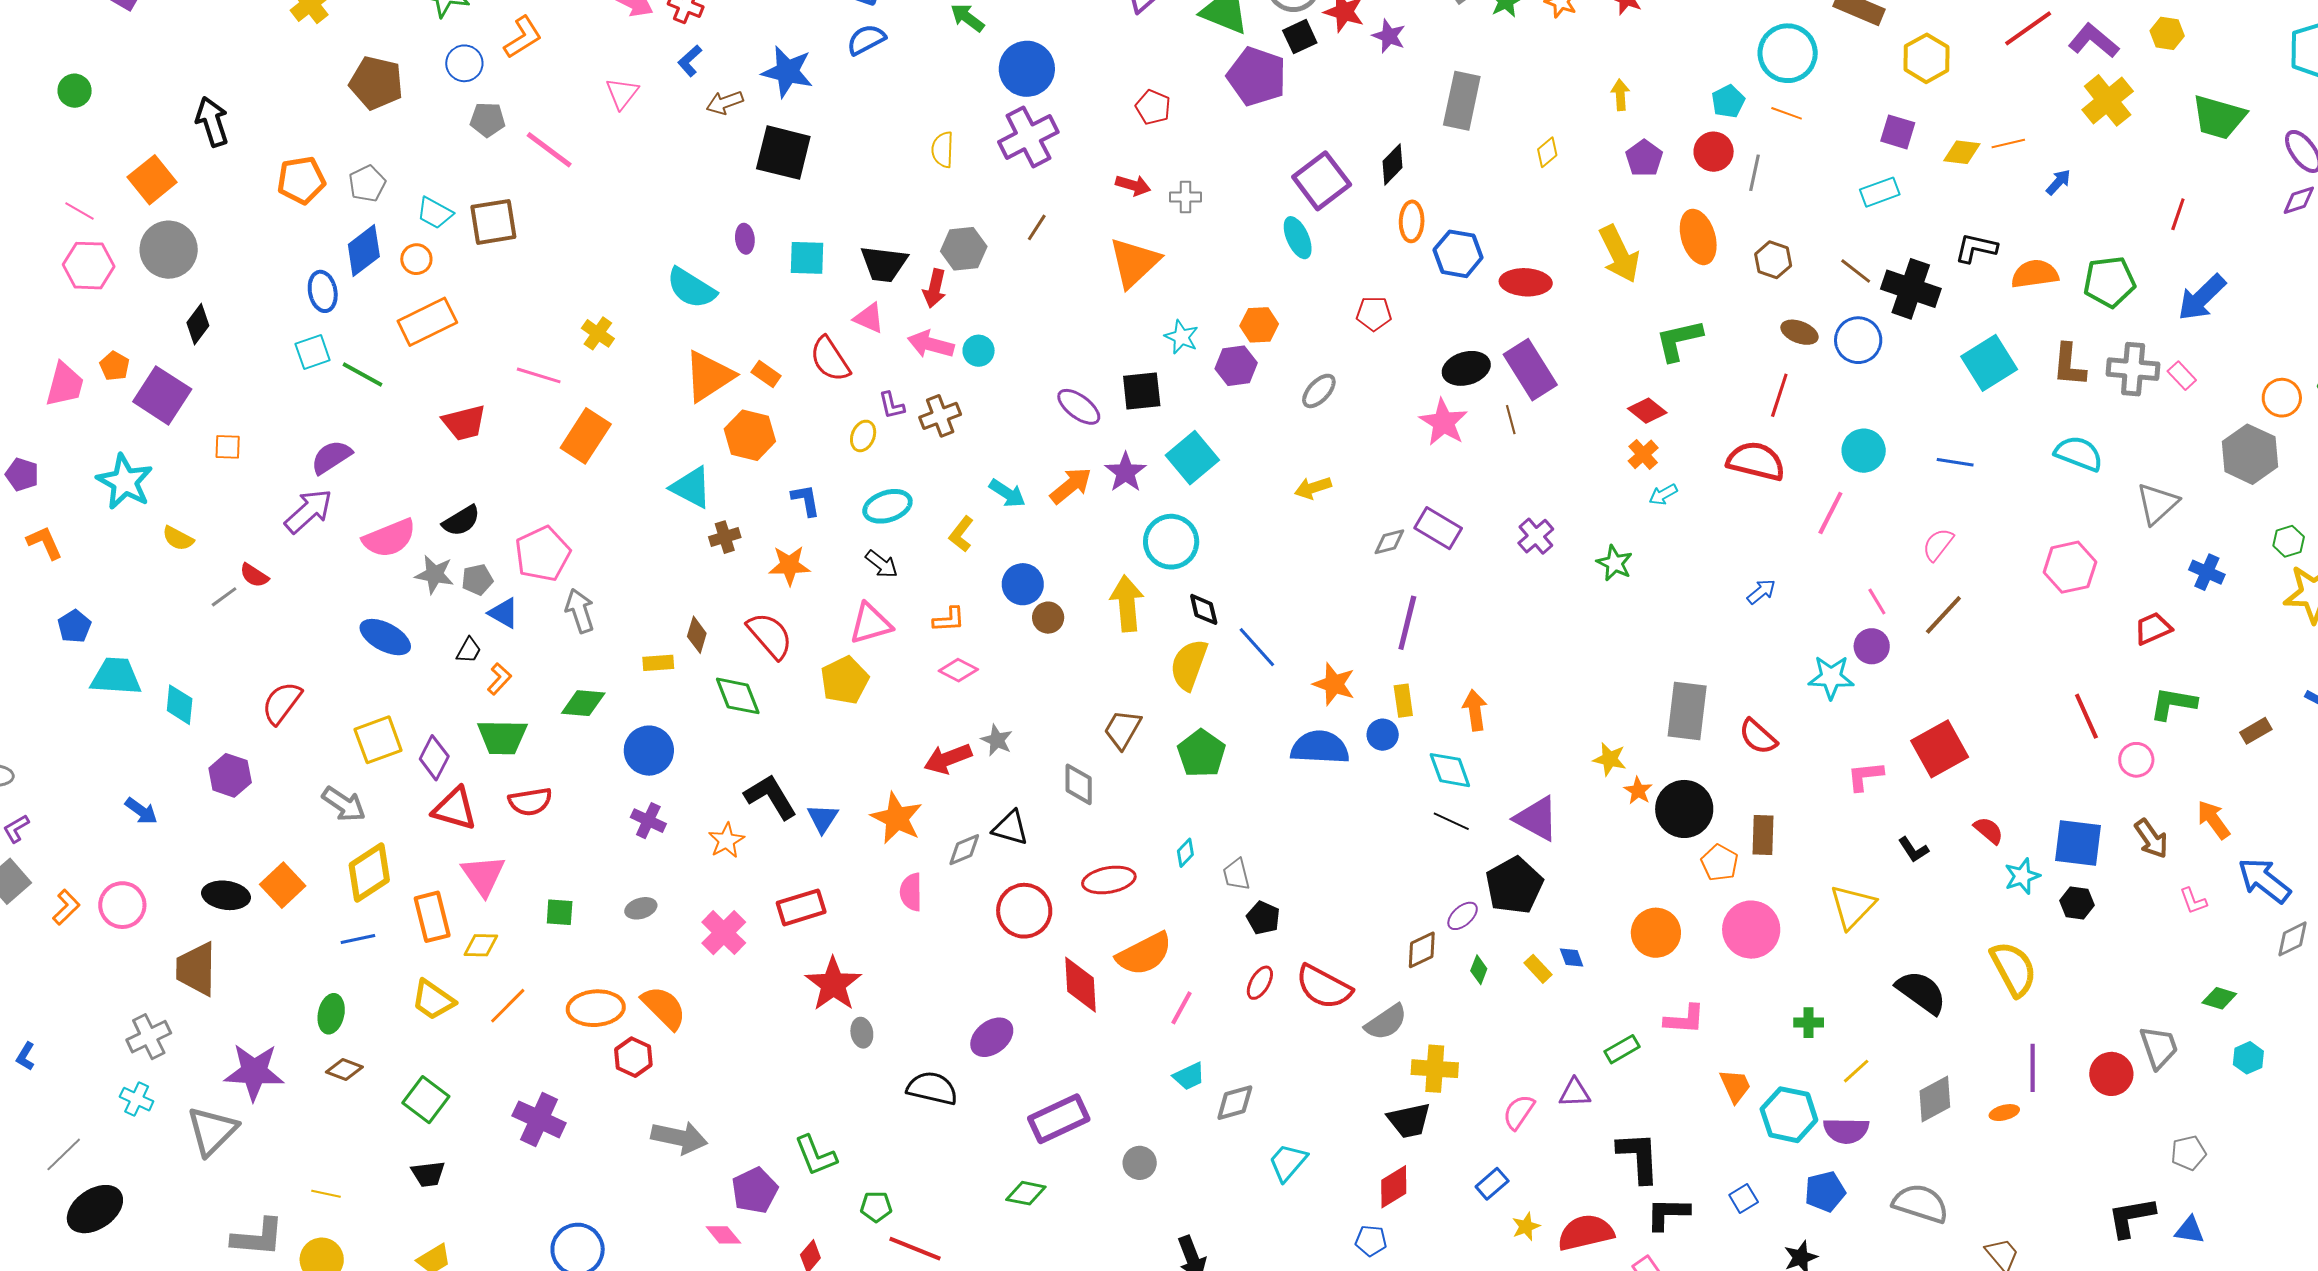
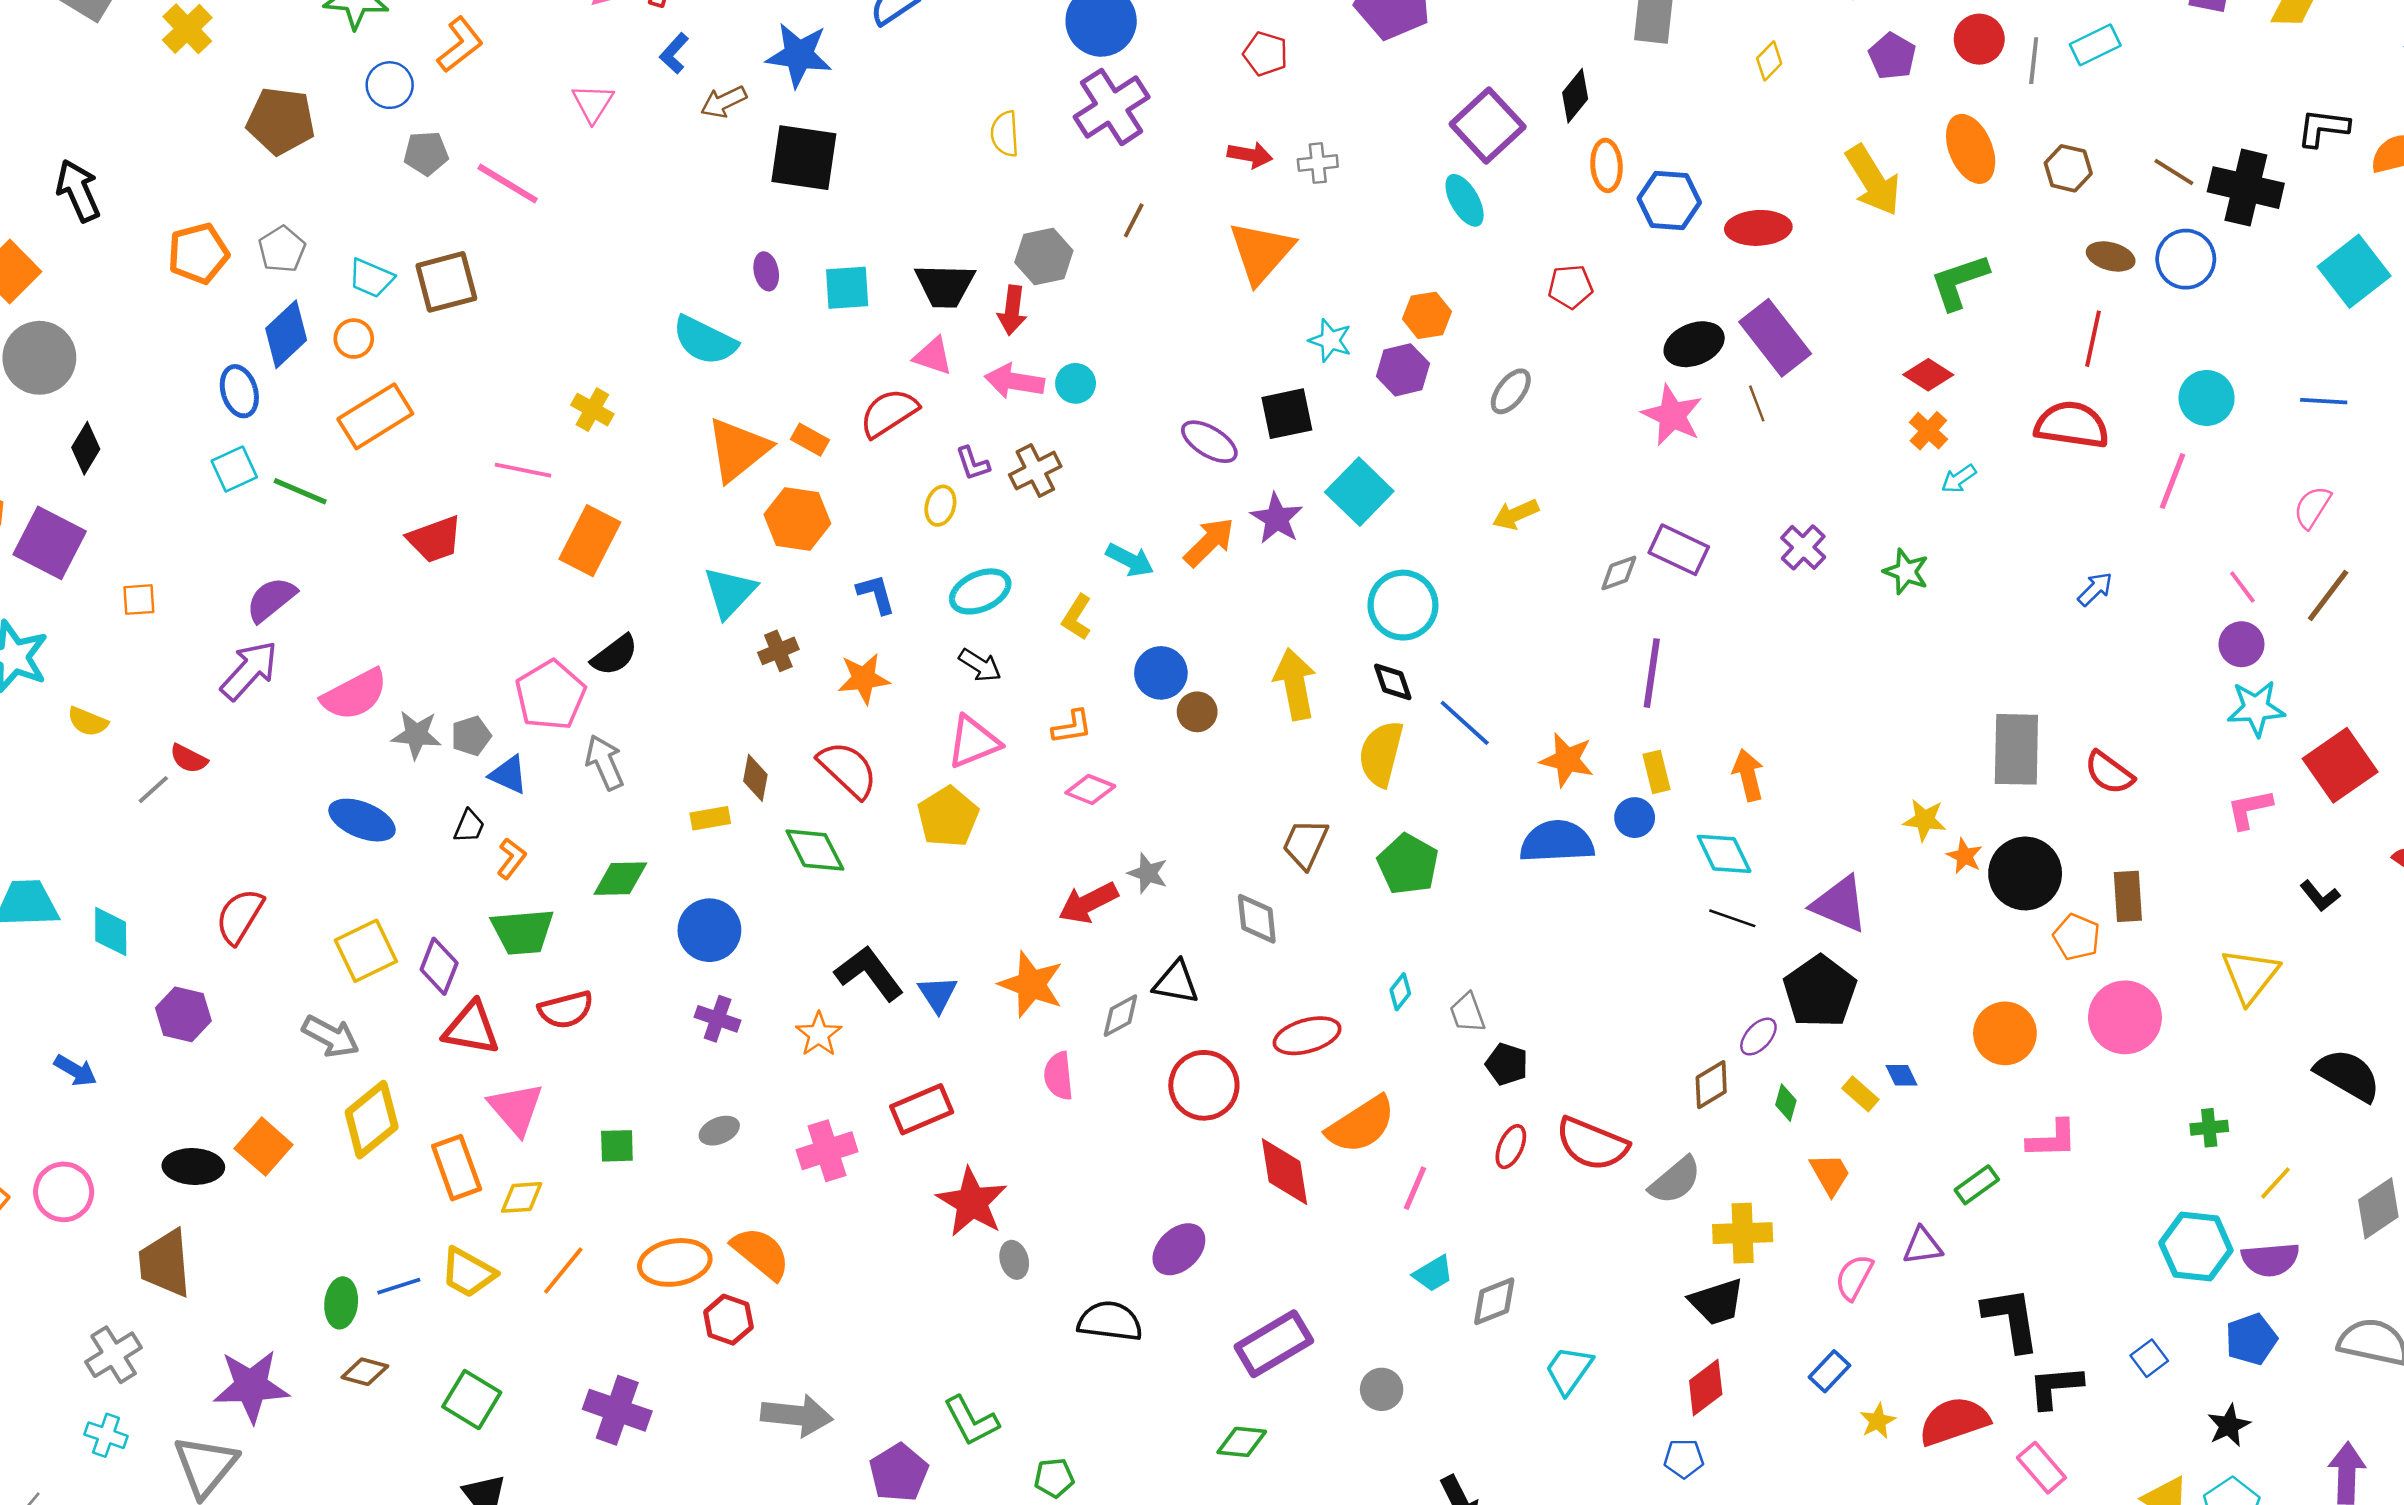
cyan rectangle: (1880, 192) -> (2095, 45), moved
red semicircle: (830, 359) -> (889, 413), turned 96
cyan triangle: (691, 487) -> (730, 592), turned 51
black semicircle: (461, 521) -> (615, 655), moved
cyan circle: (1171, 542) -> (1403, 605), moved
cyan star: (1831, 677) -> (2256, 708), moved
pink cross: (724, 933) -> (827, 1151), turned 33
blue line: (358, 939) -> (399, 1286), moved
orange trapezoid: (1735, 1086) -> (1830, 1174), moved

